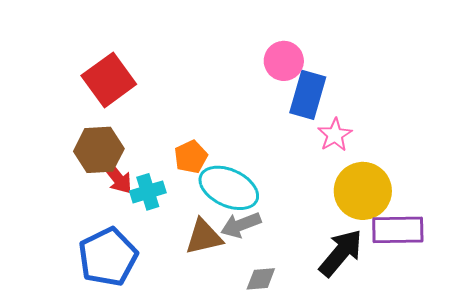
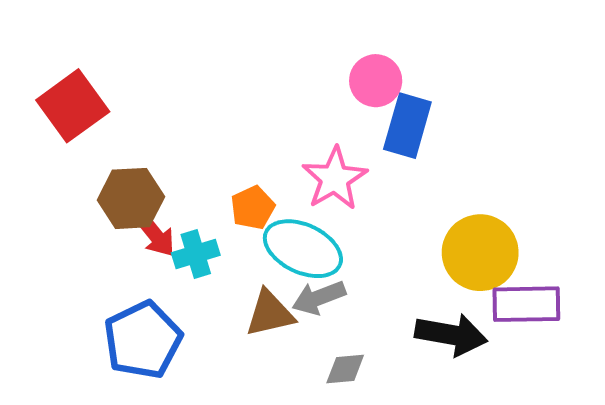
red square: (109, 80) -> (73, 106), moved
pink star: (335, 135) -> (335, 179), moved, size x1.4
black arrow: (341, 253) -> (451, 335), turned 60

